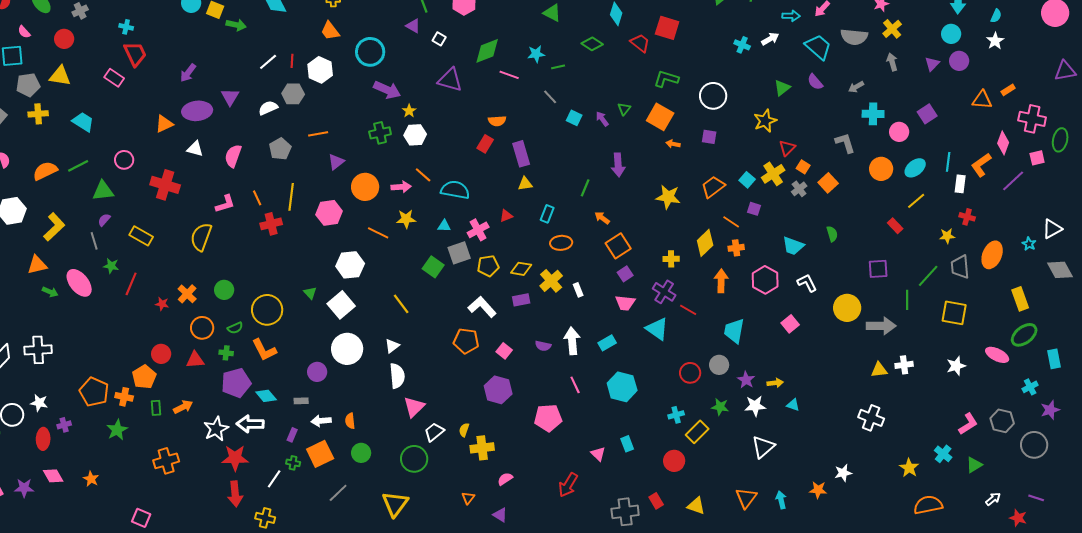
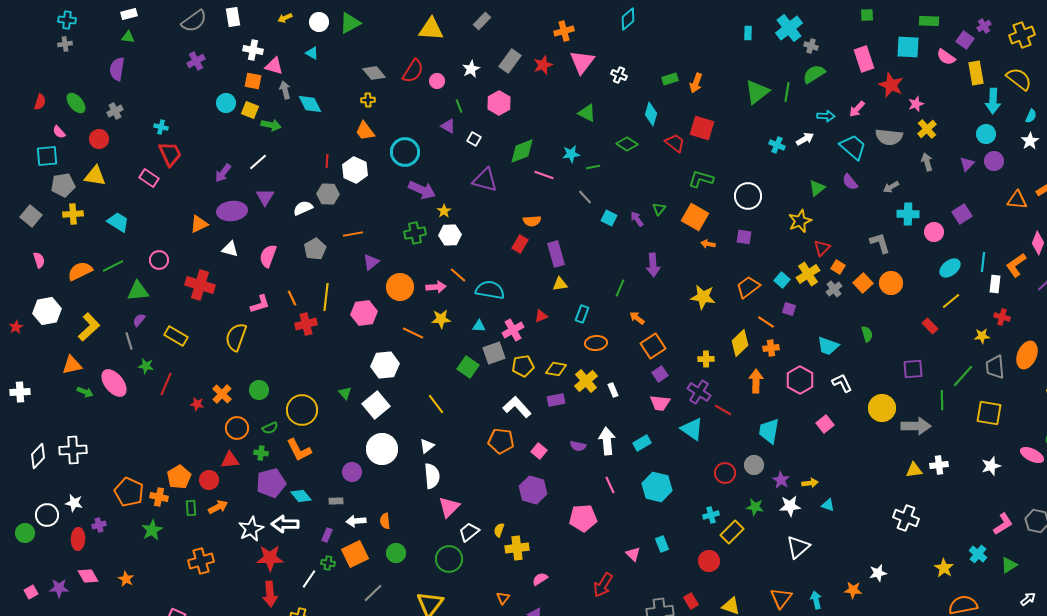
white line: (268, 62) -> (258, 162), moved
orange circle: (881, 169) -> (891, 283), moved
red circle: (161, 354) -> (209, 480), moved

